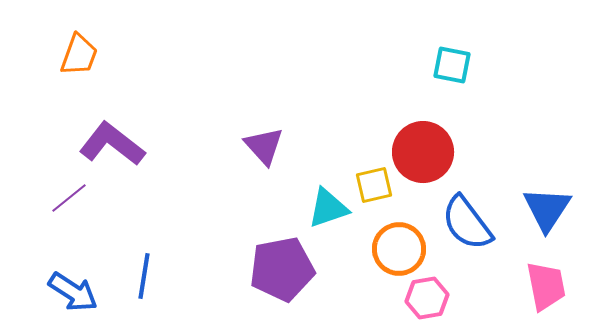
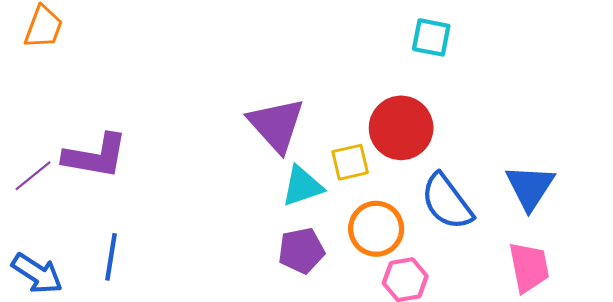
purple L-shape: (112, 144) -> (95, 156), moved, turned 152
purple triangle: (264, 146) -> (276, 125), moved, size x1.4
purple pentagon: (282, 269) -> (301, 251), moved, size x0.7

